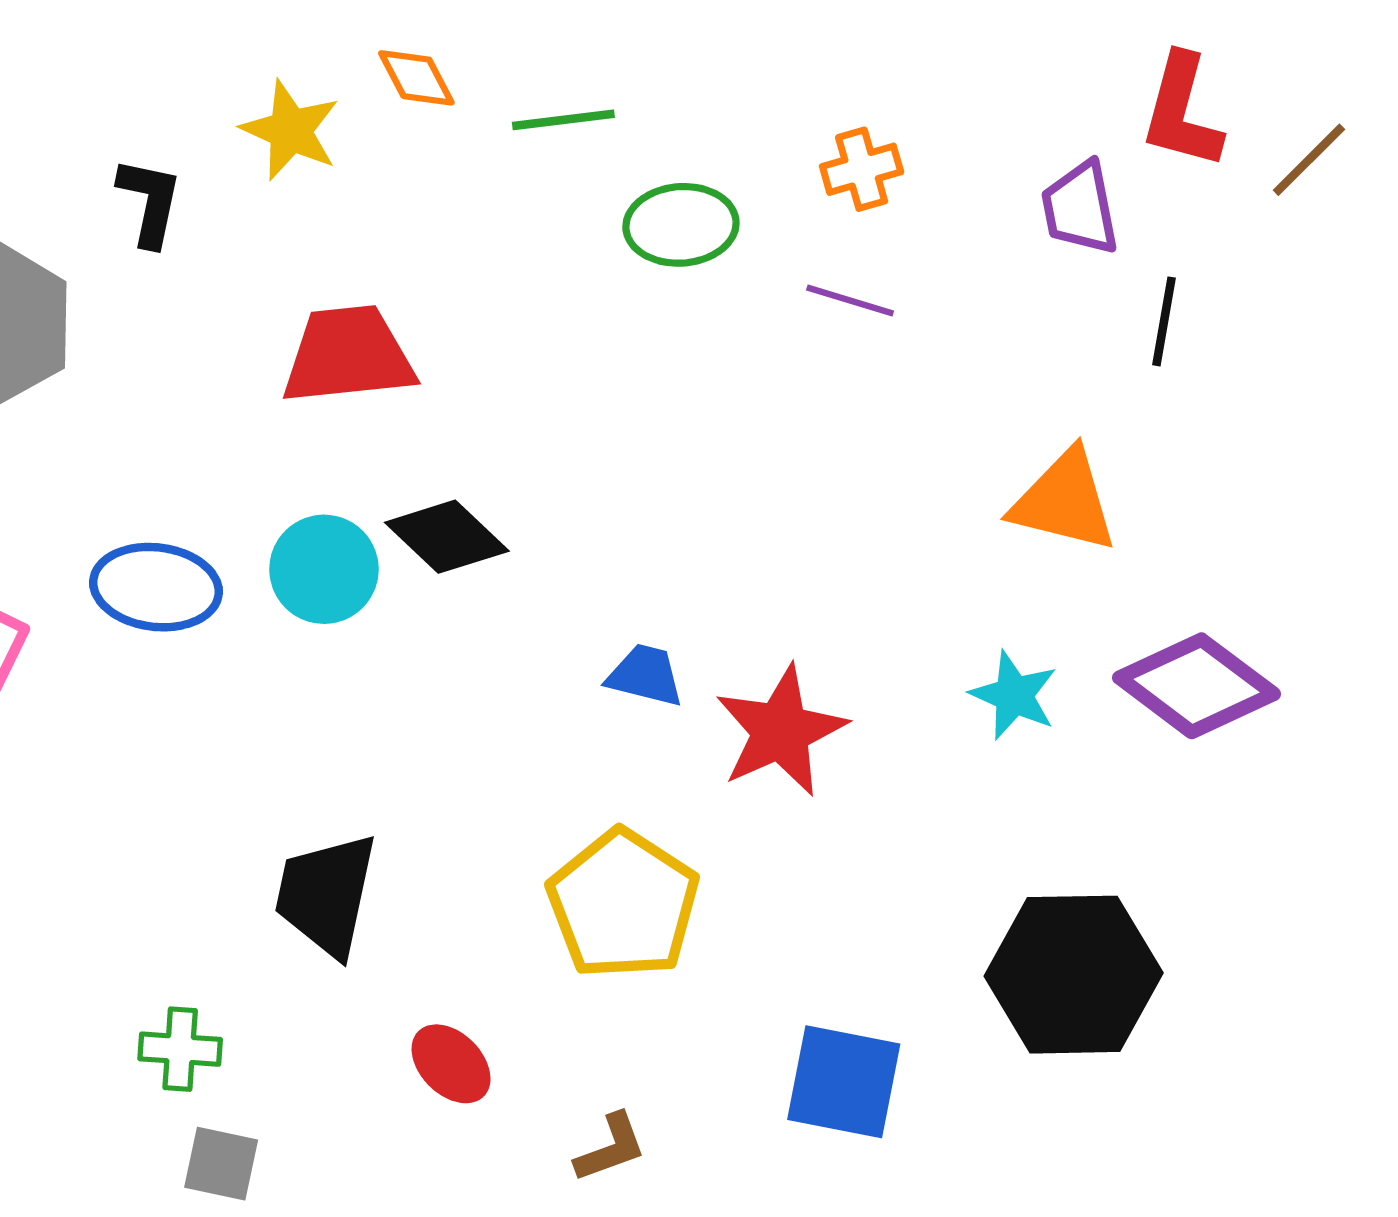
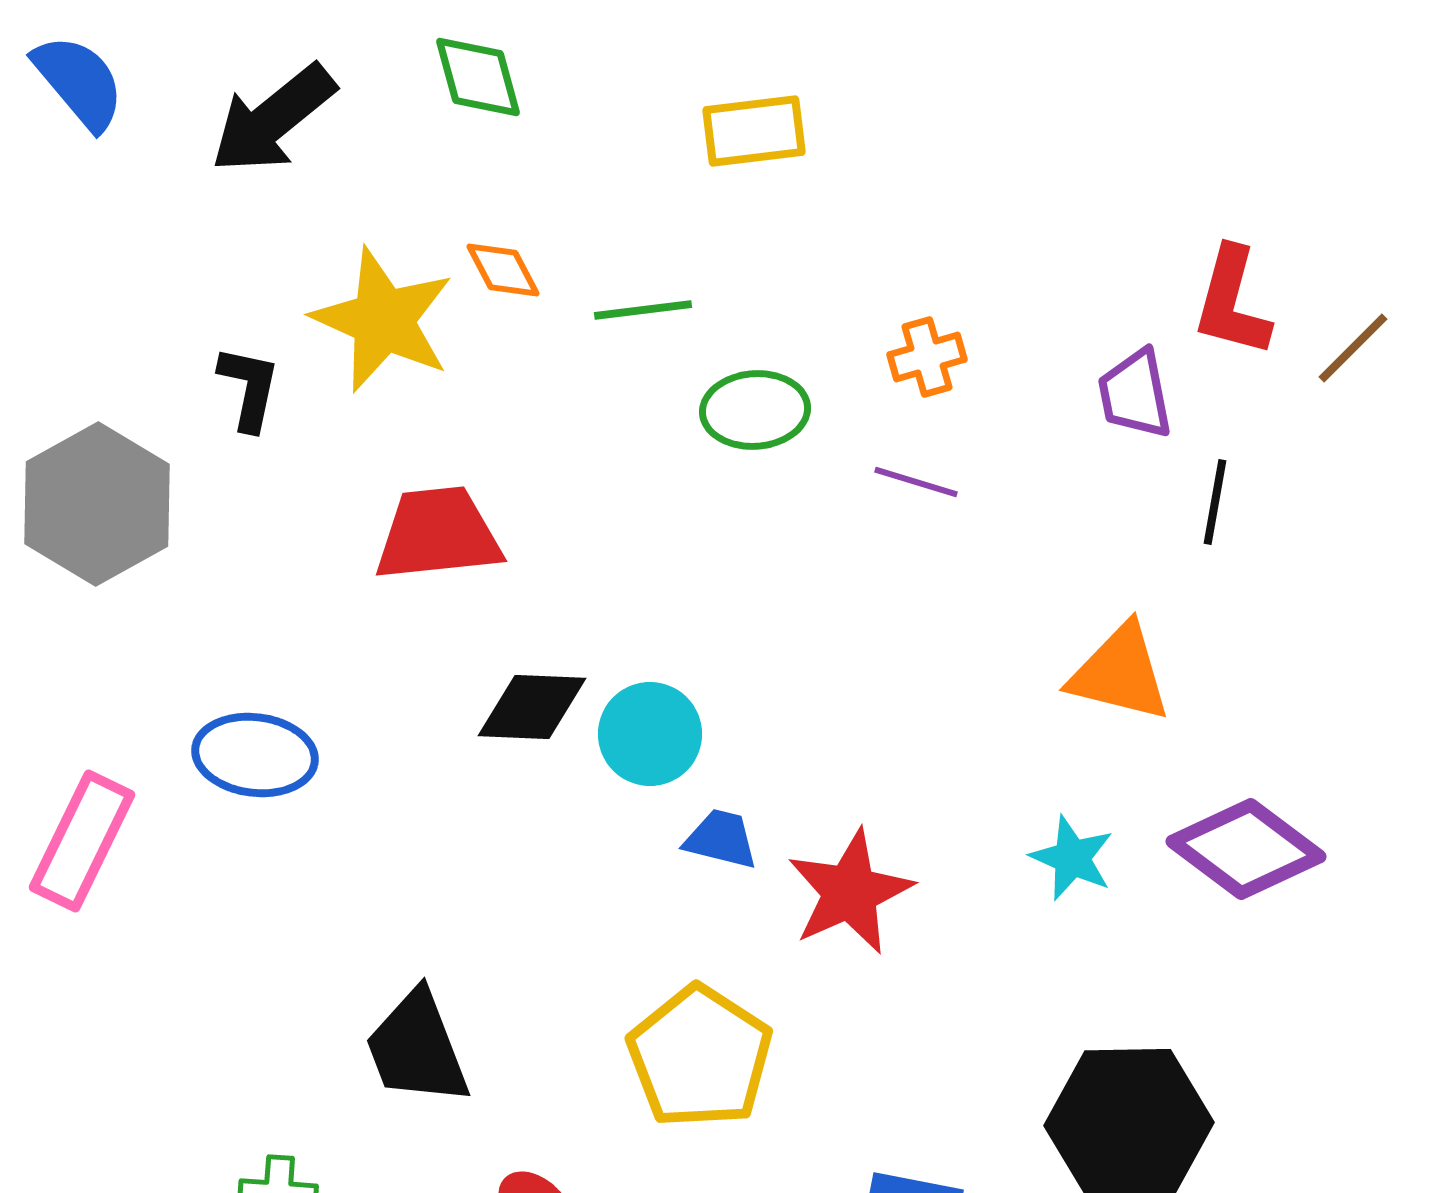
yellow star: (290, 130) -> (383, 320), size x1.5
black diamond: (447, 537) -> (532, 707), turned -41
cyan circle: (324, 569) -> (650, 734), moved
black trapezoid: (326, 895) -> (417, 1048), turned -33

